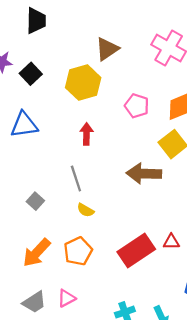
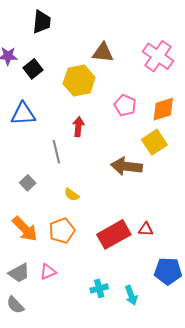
brown triangle: (107, 49) -> (103, 52), turned 35
gray line: (76, 178) -> (56, 152), moved
orange arrow: (37, 253) -> (25, 229), turned -92

